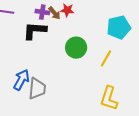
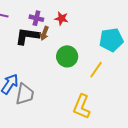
brown arrow: (54, 13) -> (44, 33), moved, turned 56
yellow L-shape: (109, 98) -> (82, 107), moved

